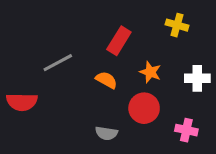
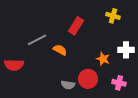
orange star: (150, 72) -> (103, 59), moved
orange semicircle: (106, 80) -> (60, 50), moved
red circle: (144, 108) -> (88, 79), moved

